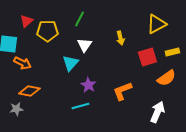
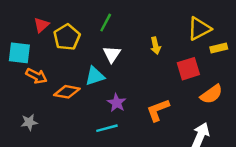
yellow pentagon: (47, 31) -> (67, 37), turned -30
yellow rectangle: (172, 52) -> (219, 48), moved
cyan triangle: (70, 63) -> (95, 76), turned 30
orange diamond: (29, 91) -> (67, 92), moved
gray star: (16, 109) -> (29, 122), moved

